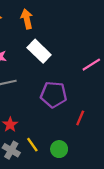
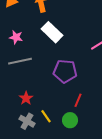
red line: (80, 118) -> (78, 100), moved

